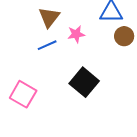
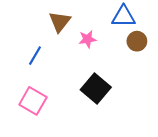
blue line: (47, 45) -> (35, 56), moved, turned -36

